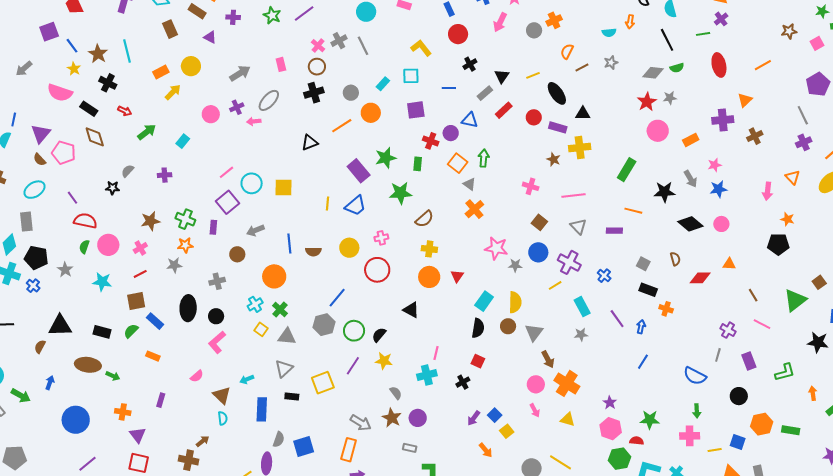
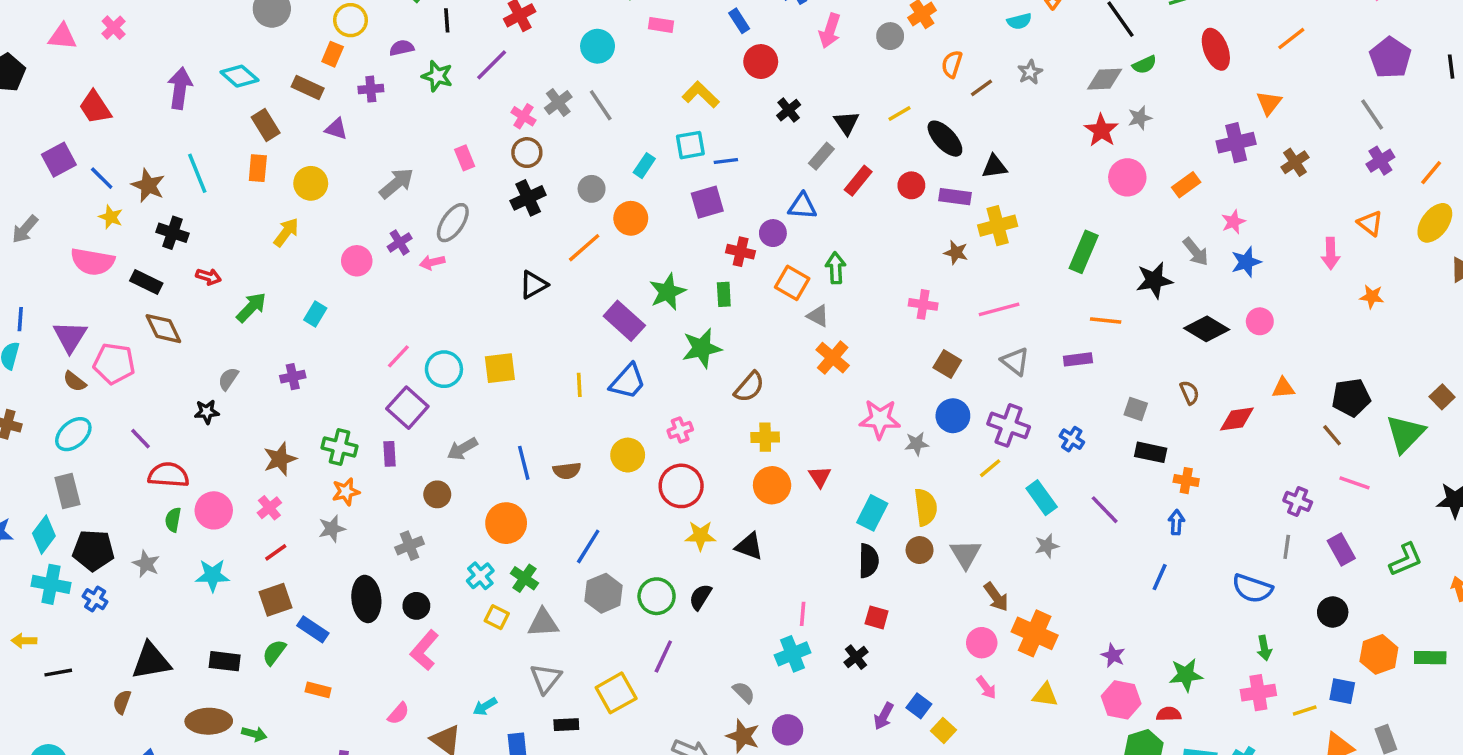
orange rectangle: (161, 72) -> (258, 168), moved, turned -49
blue line: (449, 88) -> (726, 161), moved
black pentagon: (778, 244) -> (1351, 398), moved
blue line: (337, 298) -> (588, 546), moved
blue arrow: (641, 327) -> (1176, 522), moved
yellow star: (384, 361) -> (700, 536), moved

